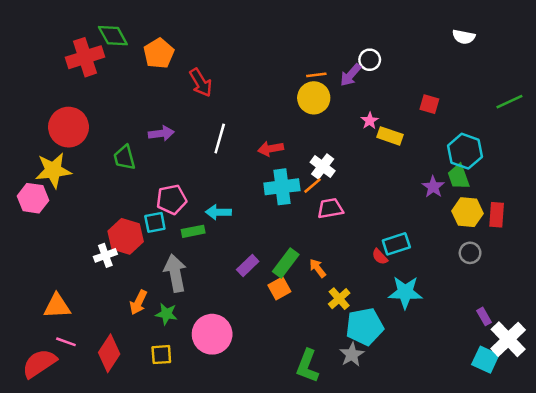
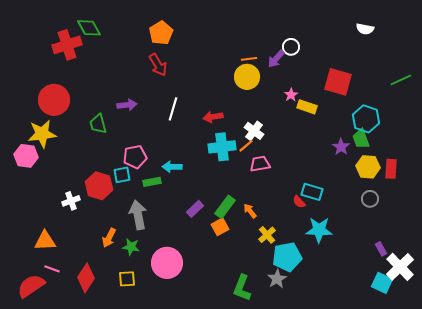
orange pentagon: (159, 53) -> (161, 33), moved
red square: (429, 104) -> (338, 82), size x1.8
cyan rectangle: (396, 244) -> (312, 192), turned 35
white cross: (105, 255) -> (71, 201), moved

